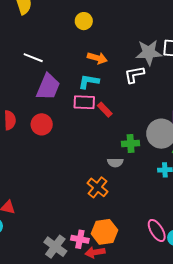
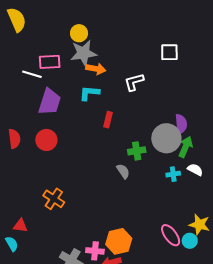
gray star: (149, 53) -> (83, 53), moved
pink rectangle: (84, 102) -> (50, 62), moved
red rectangle: (105, 110) -> (108, 120), turned 63
gray semicircle: (115, 163) -> (123, 171), turned -119
orange cross: (97, 187) -> (54, 199), moved

